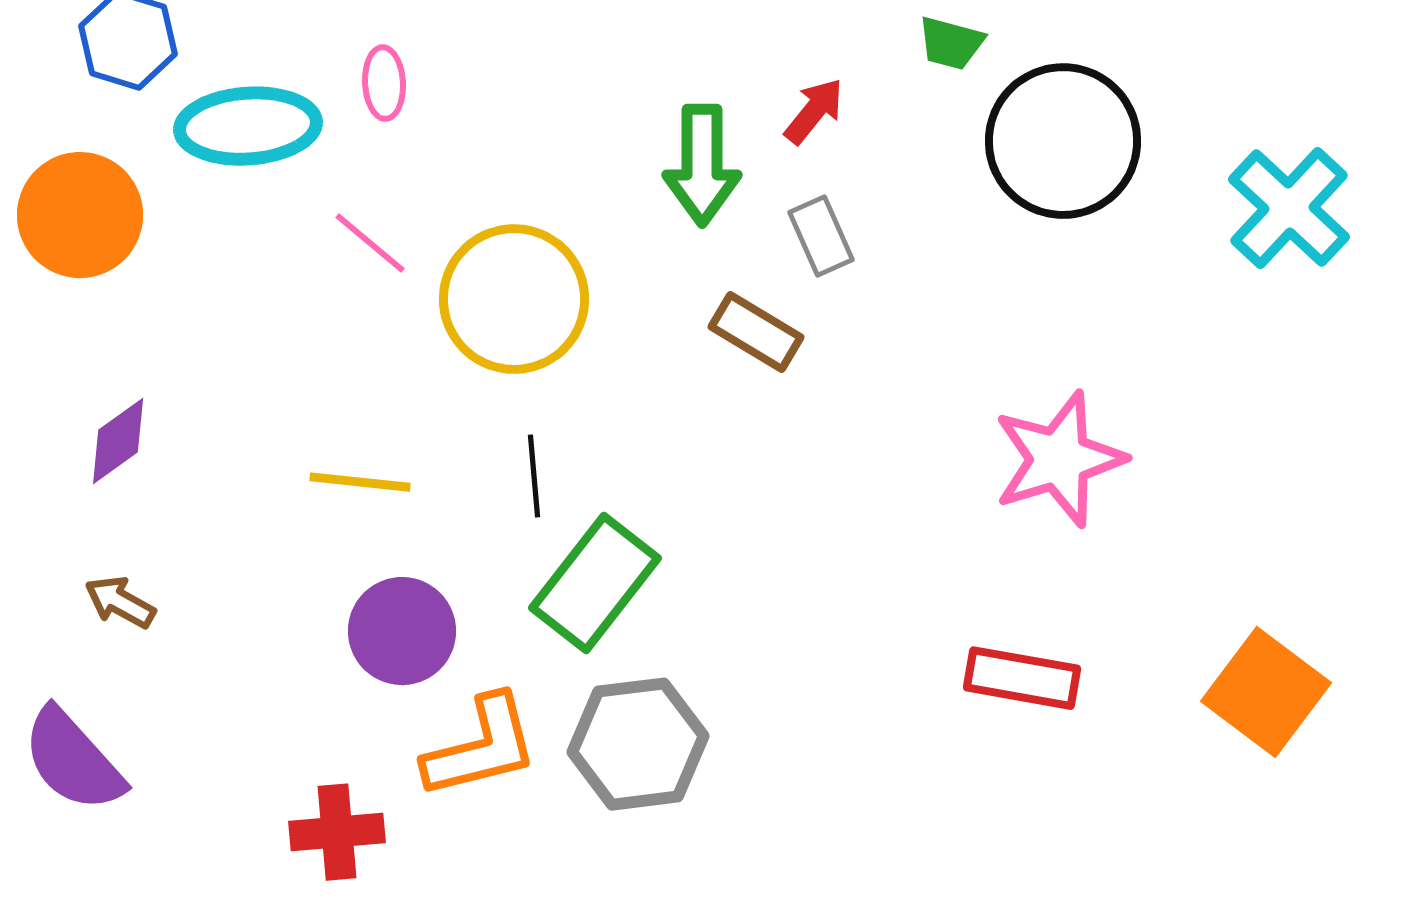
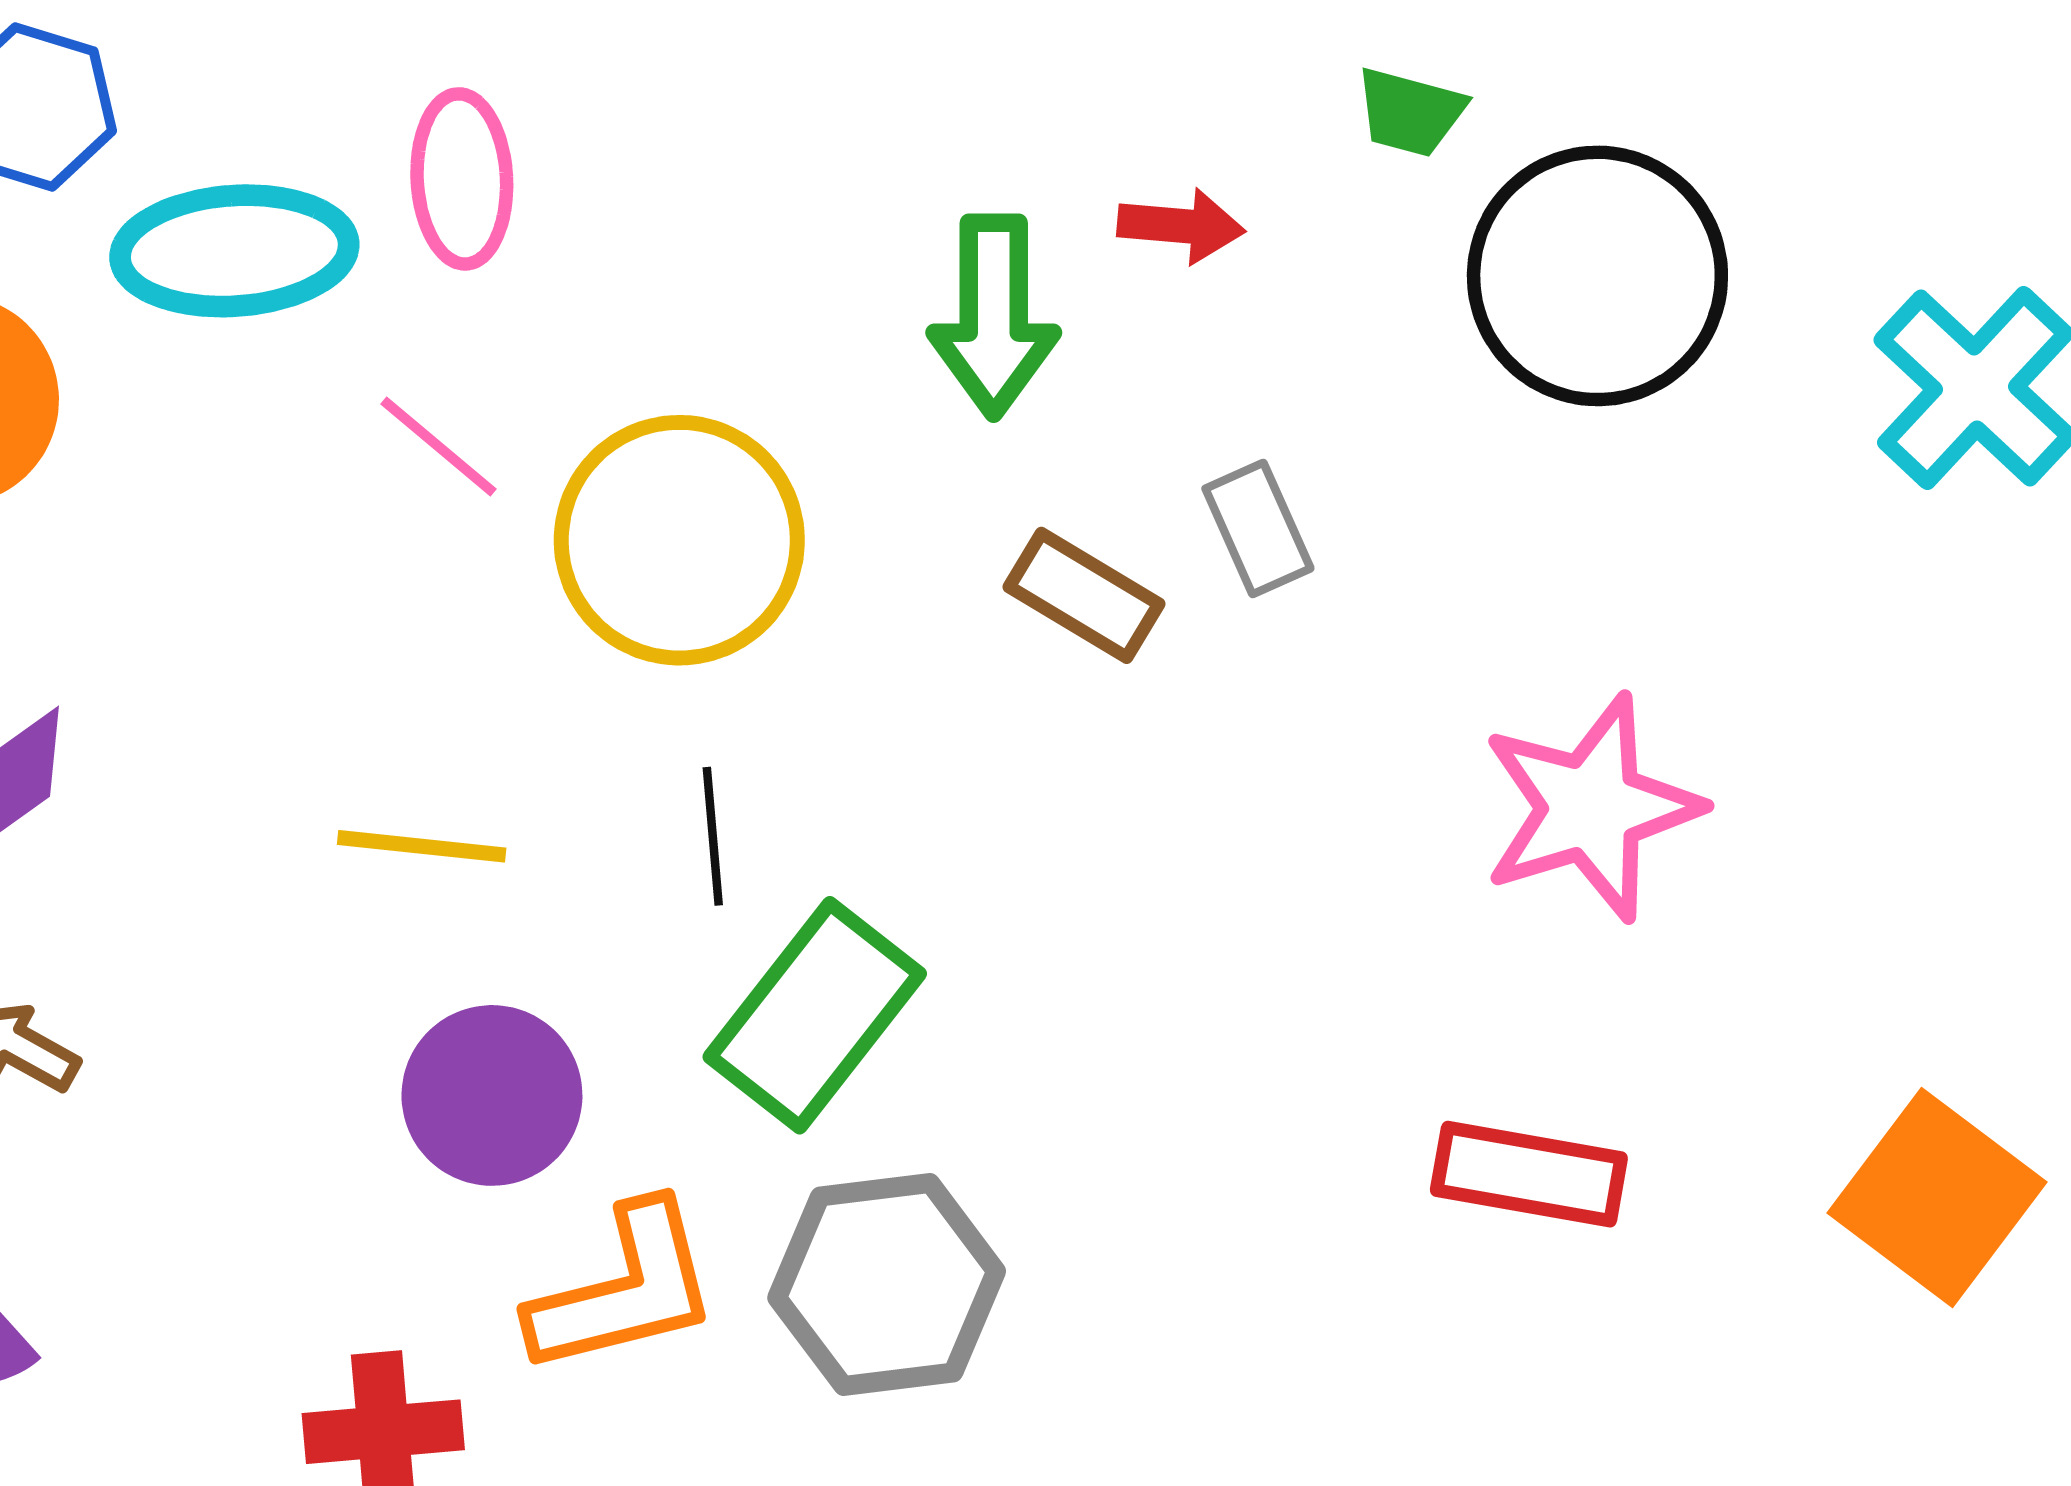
pink ellipse: (384, 83) -> (462, 179), size x1.4
red arrow: (814, 111) -> (1181, 226), turned 56
gray rectangle: (821, 236) -> (1258, 529), moved

